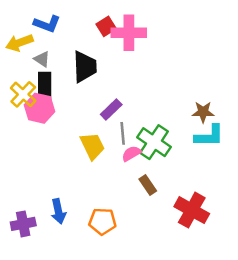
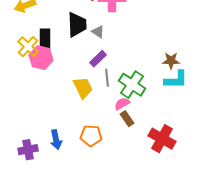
gray triangle: (42, 59) -> (98, 32), moved
pink semicircle: (131, 153) -> (122, 104), moved
orange pentagon: (102, 221) -> (91, 136), moved

